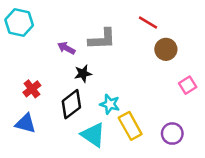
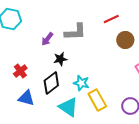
red line: (148, 23) -> (111, 19), turned -56
purple arrow: (66, 48) -> (47, 39), turned -80
blue triangle: (26, 123) -> (26, 98), moved

